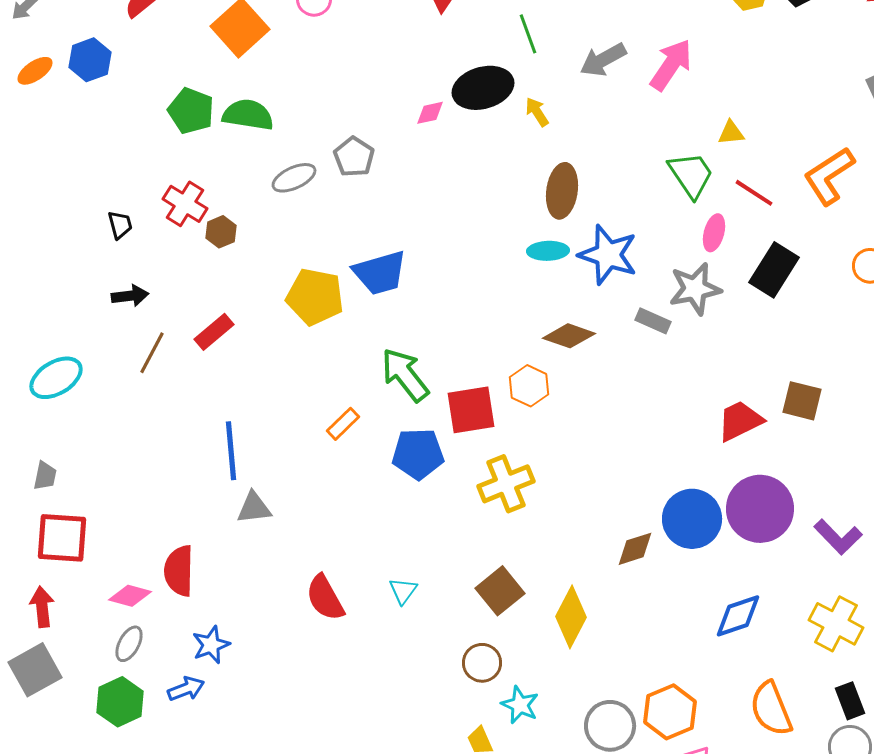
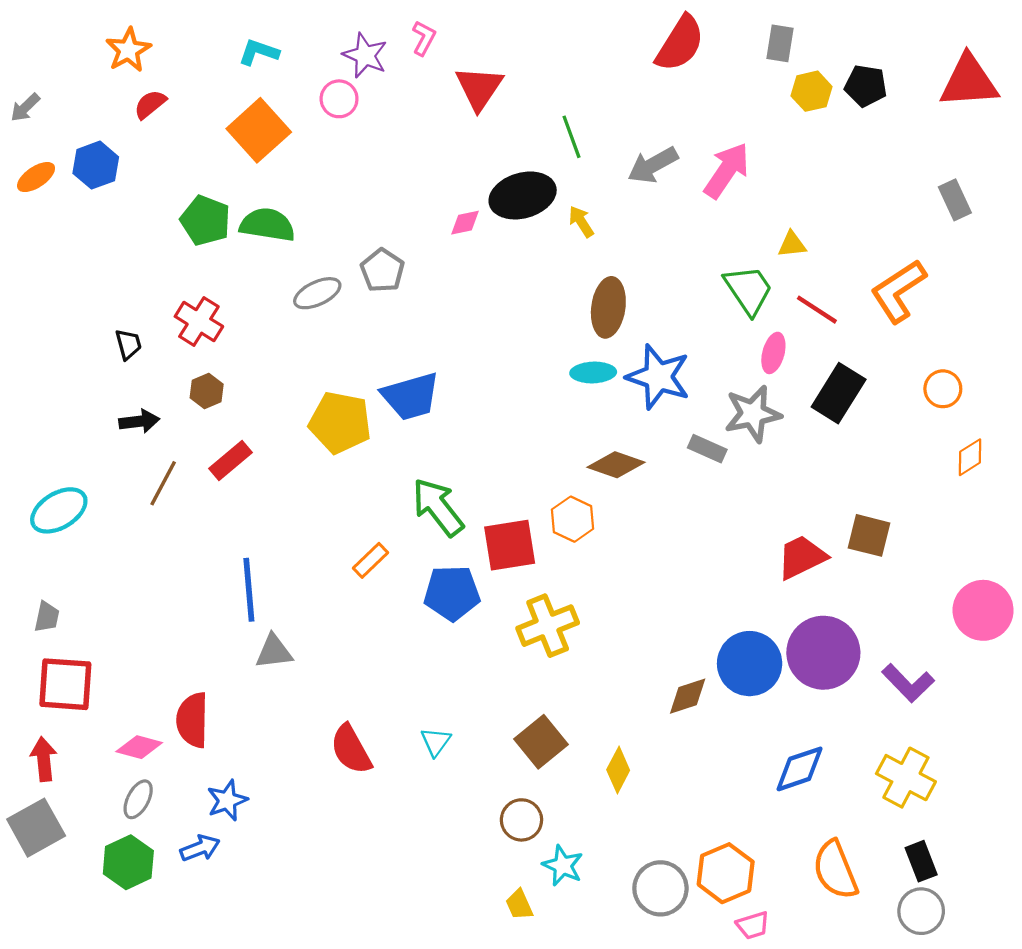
brown hexagon: (221, 232) -> (207, 391), moved
yellow diamond: (571, 617) -> (618, 770), size x0.7

